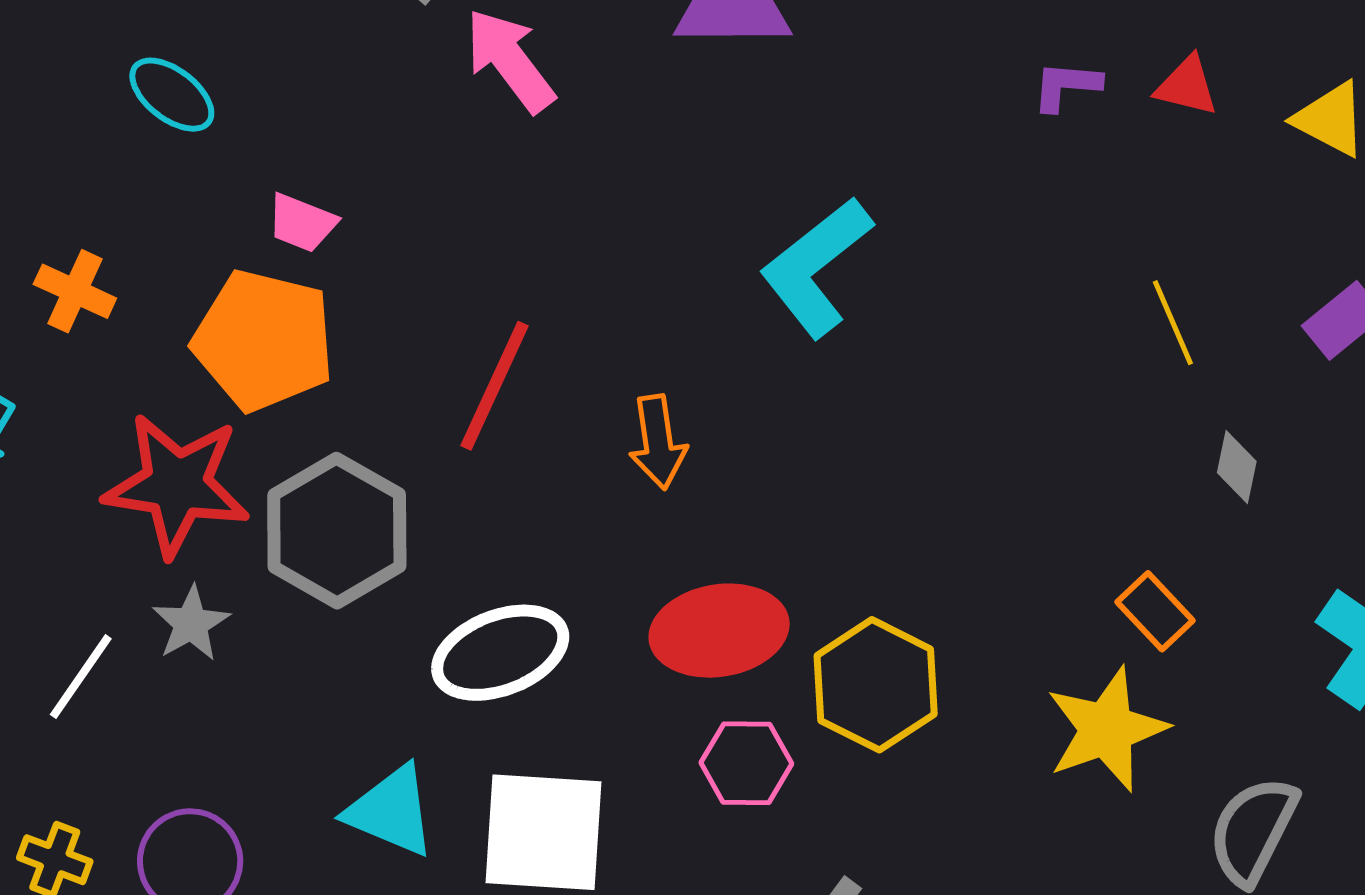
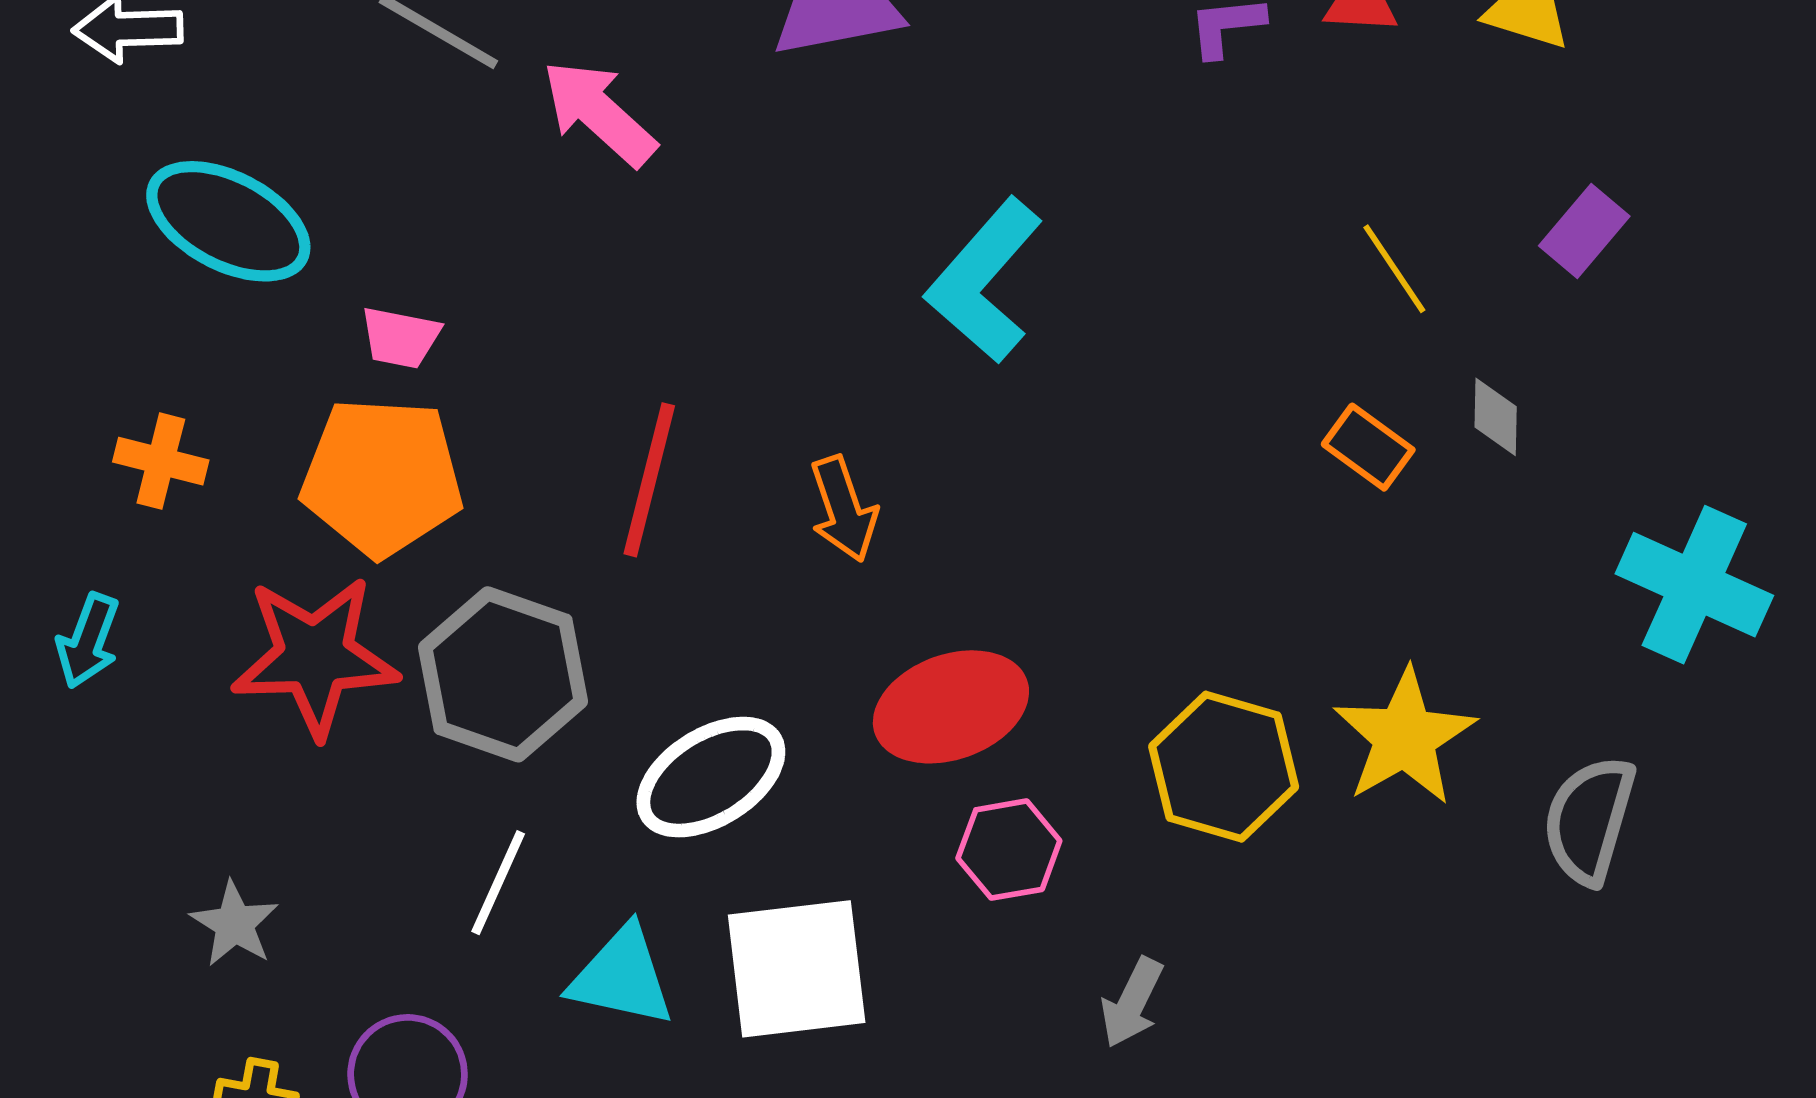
cyan ellipse: (172, 95) -> (228, 221), size x1.6
orange rectangle: (1155, 611) -> (1368, 447), moved
gray star: (191, 624) -> (234, 924), moved
white line: (81, 677) -> (498, 883), moved
yellow hexagon: (876, 685) -> (1224, 767), moved

